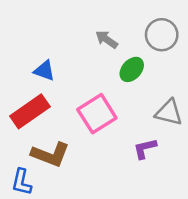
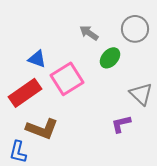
gray triangle: (169, 113) -> (141, 94), turned 30
pink square: (97, 114) -> (67, 79), moved

